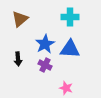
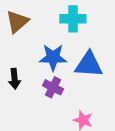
cyan cross: (70, 17) -> (73, 19), moved
blue star: (45, 44) -> (53, 57), turned 30

